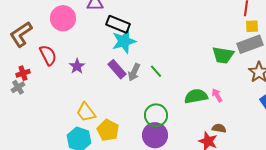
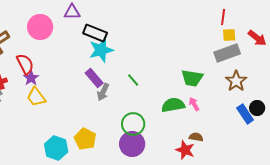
green trapezoid: (223, 55) -> (192, 78), moved
purple star: (77, 66) -> (31, 78), moved
gray arrow: (134, 72) -> (103, 92), moved
yellow trapezoid: (86, 112) -> (36, 97), moved

